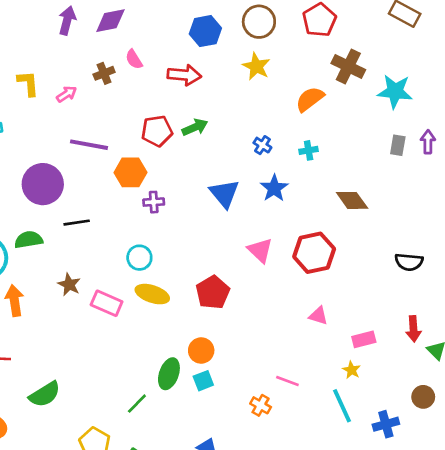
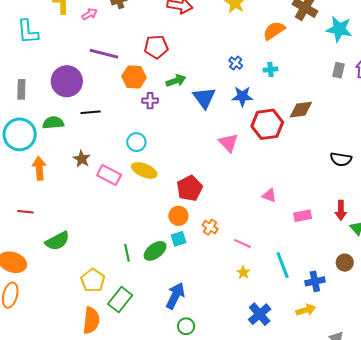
green arrow: (195, 127) -> (176, 81), moved
blue star: (274, 188) -> (242, 96), turned 30
brown diamond: (352, 200) -> (301, 110), turned -65
red hexagon: (314, 253) -> (267, 124), moved
red pentagon: (213, 292) -> (190, 188), moved
yellow star: (352, 370) -> (243, 272), moved
green ellipse: (169, 374) -> (155, 251), moved, turned 30
green line: (137, 404) -> (127, 253), turned -60
orange cross: (261, 405) -> (210, 227), moved

